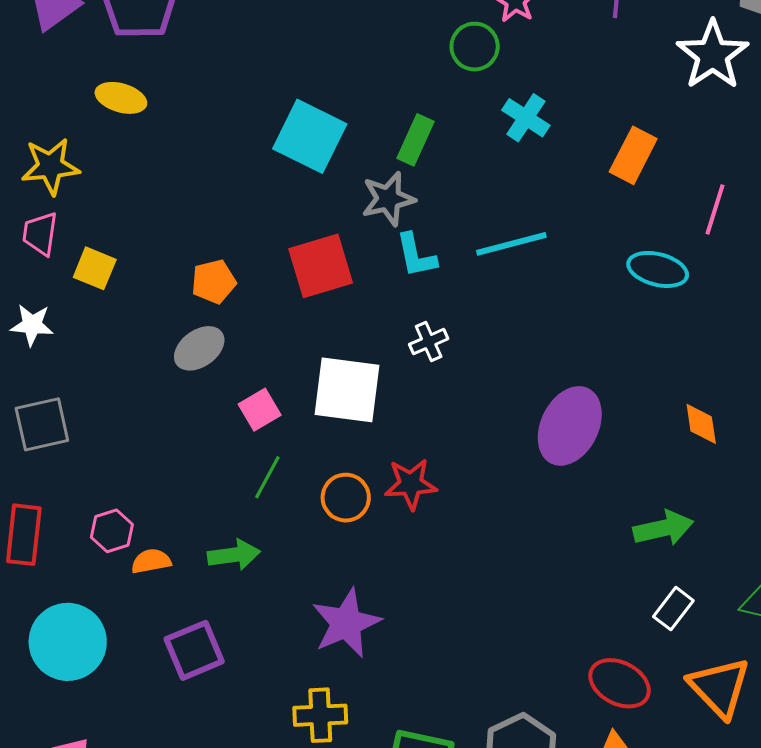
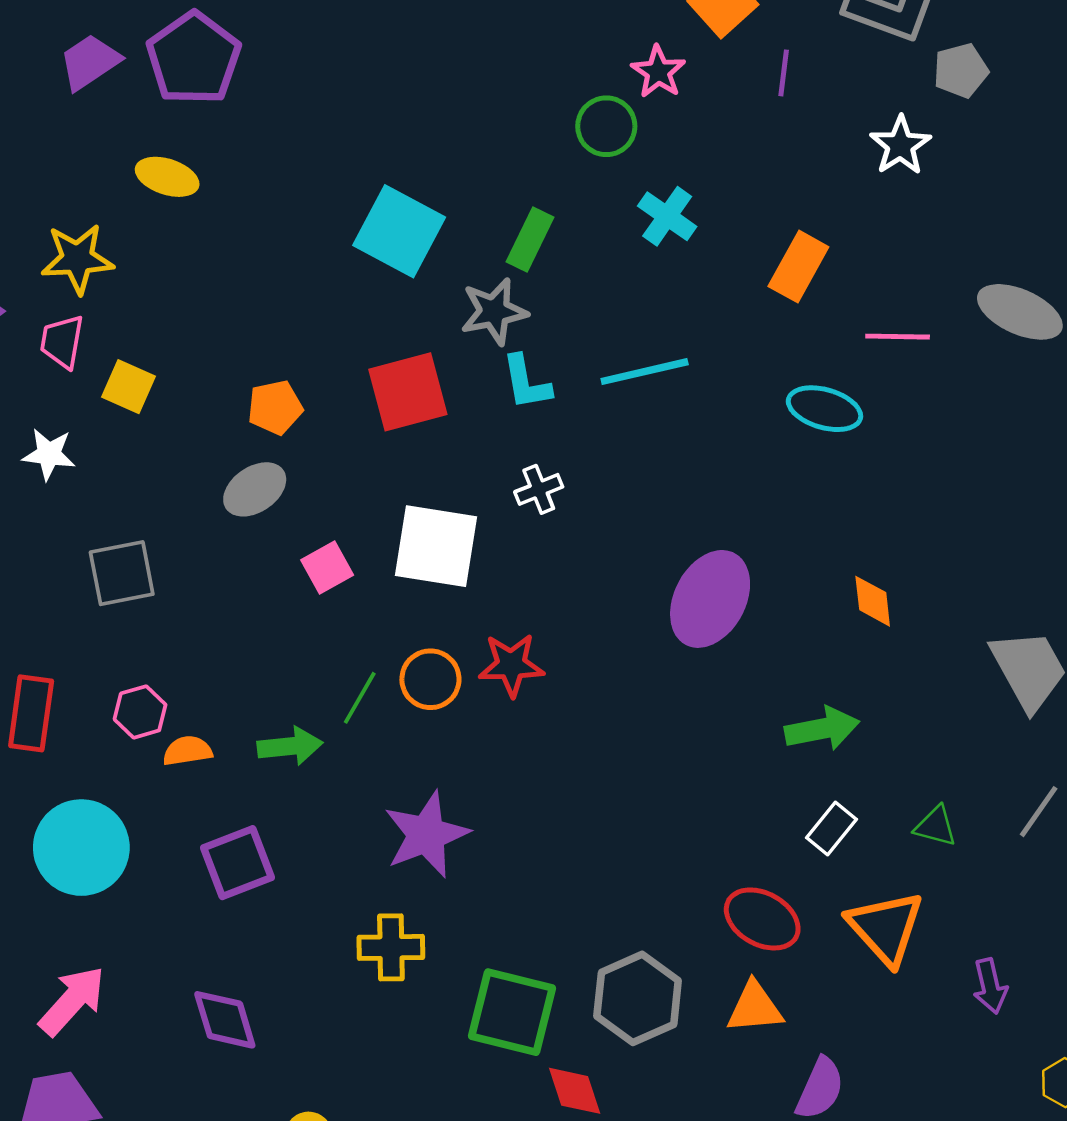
white star: (713, 55) -> (900, 145), size x0.7
pink line: (715, 209) -> (898, 337), turned 72
gray square: (42, 424) -> (122, 573), moved
green line: (267, 477) -> (360, 698), moved

